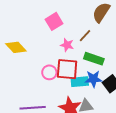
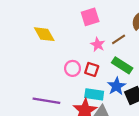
red square: (67, 69) -> (92, 69), size x0.6
blue star: (93, 79) -> (117, 86), turned 30
cyan rectangle: (80, 82) -> (94, 94), moved

